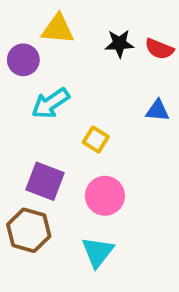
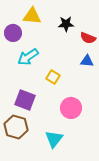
red semicircle: (159, 49) -> (88, 38), moved
pink circle: (105, 196) -> (71, 108), moved

